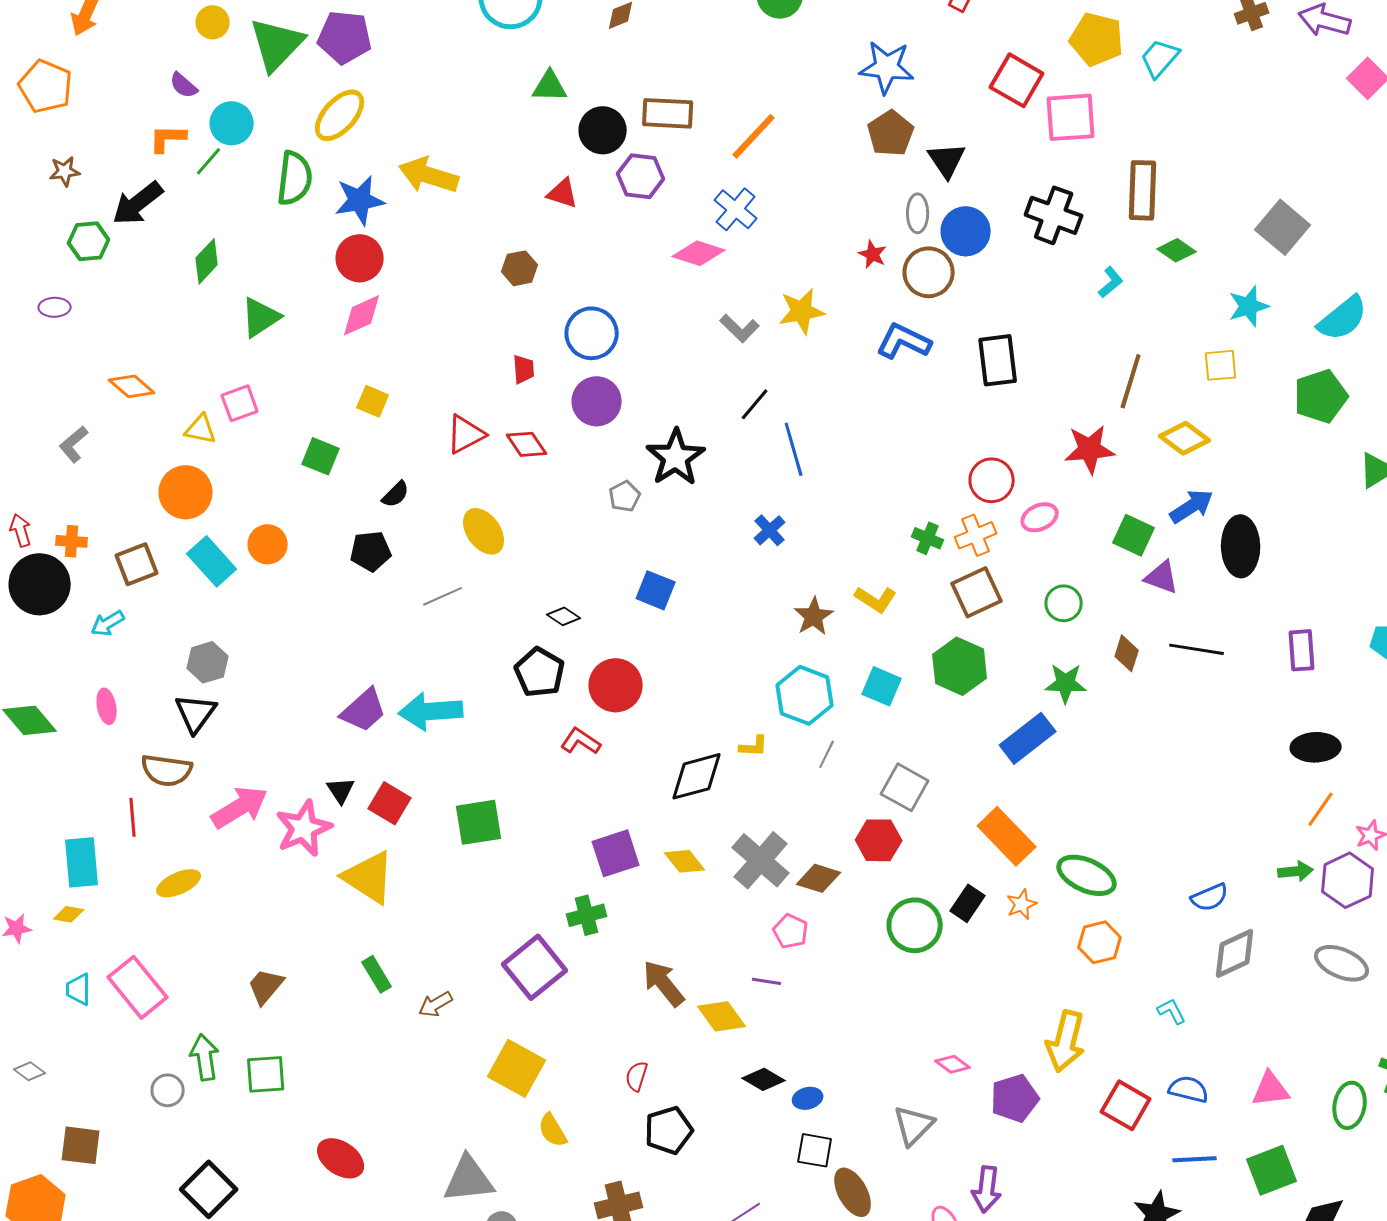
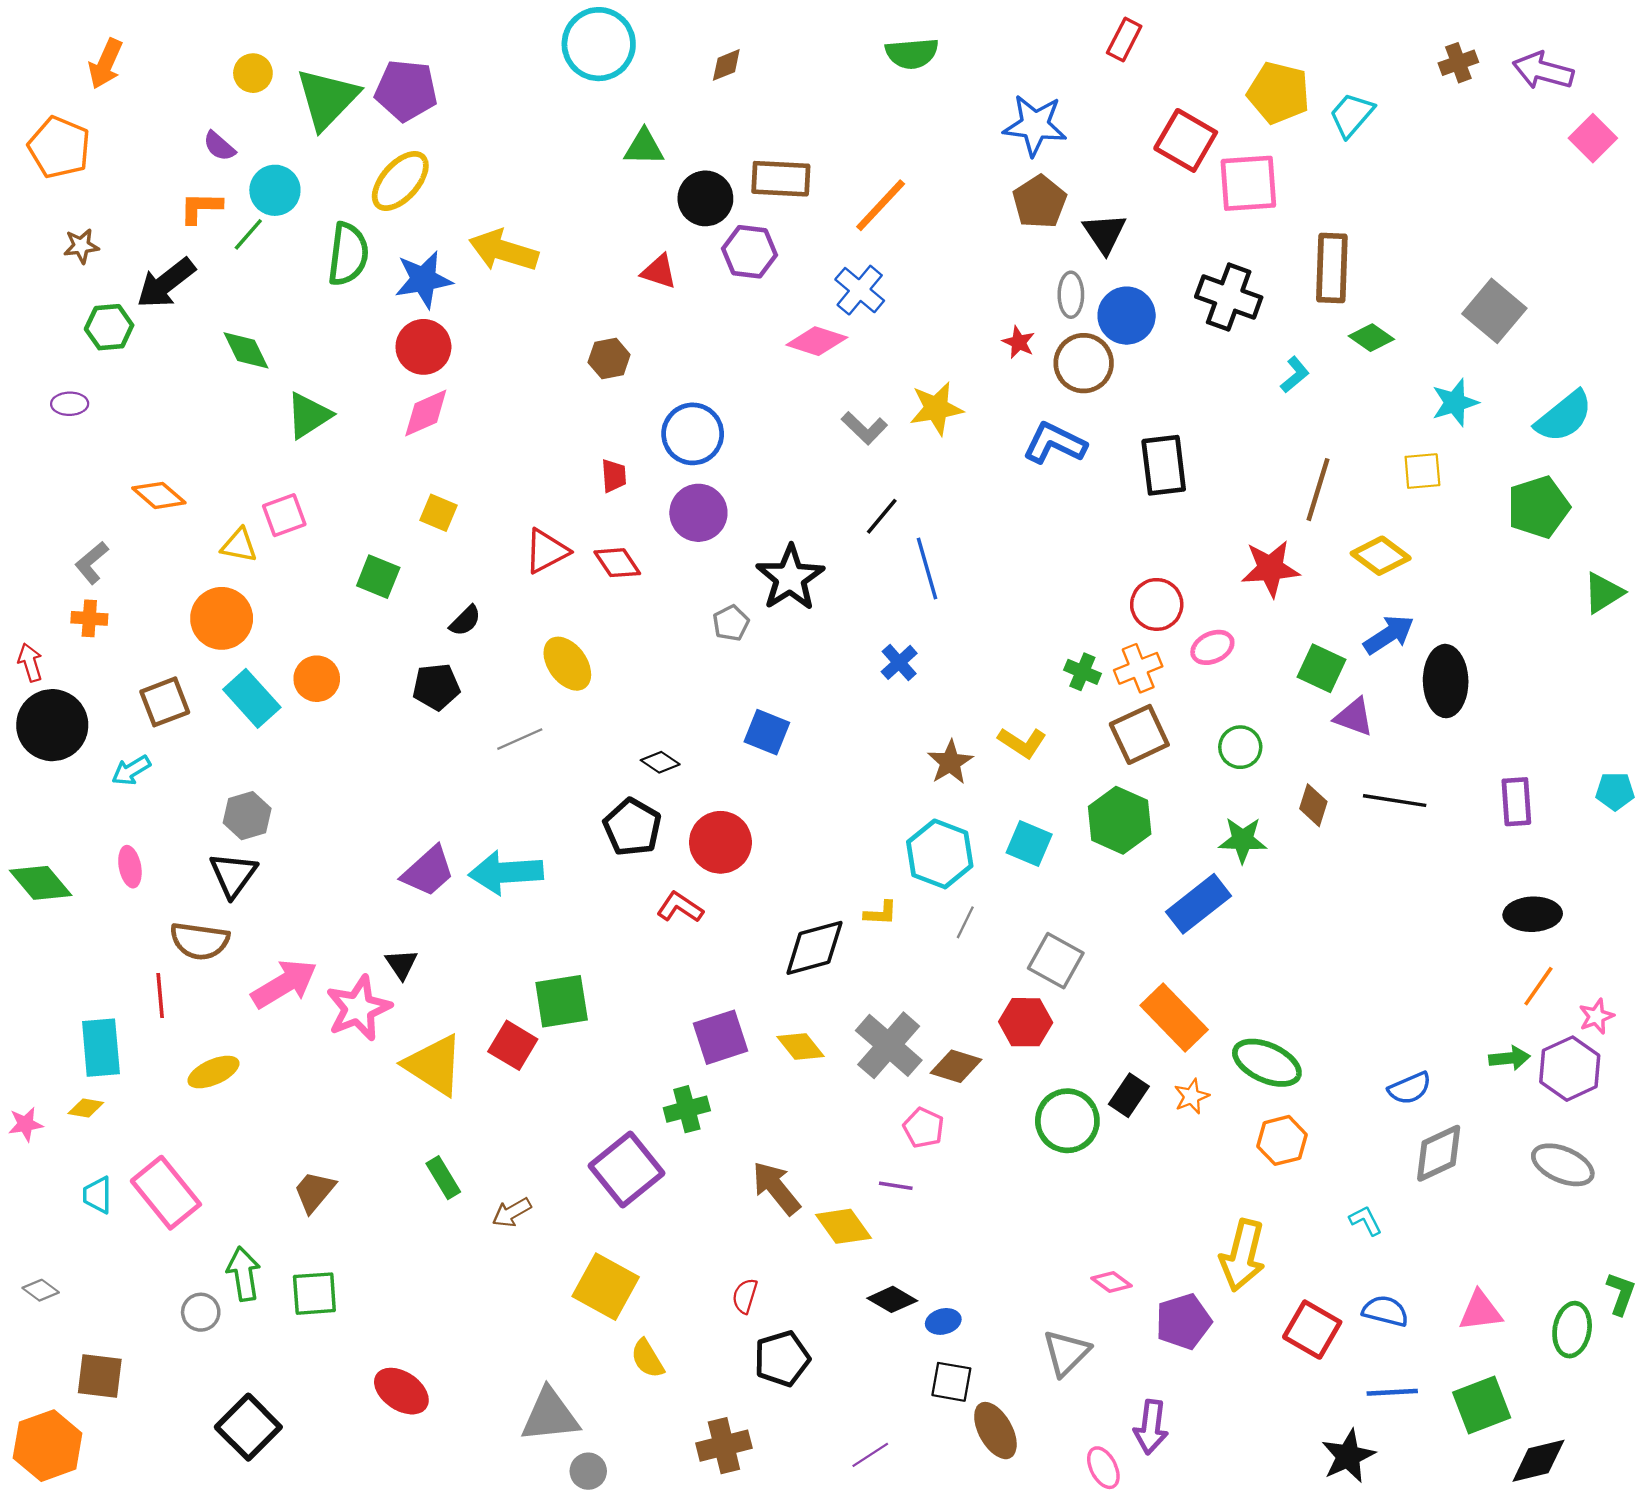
green diamond: (207, 261) -> (246, 350), turned -69
orange cross: (72, 541) -> (89, 618), moved
red square: (390, 803) -> (513, 1045), moved

